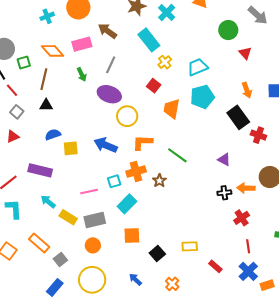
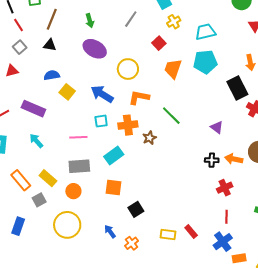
gray line: (111, 65) -> (131, 19), moved
purple ellipse: (109, 94) -> (95, 49), moved
yellow square: (71, 148) -> (67, 92), turned 35
cyan square: (114, 181) -> (101, 121), moved
yellow rectangle: (68, 217) -> (48, 178), moved
yellow rectangle: (190, 246) -> (168, 235), moved
orange cross: (172, 284) -> (132, 243), moved
blue rectangle: (55, 287) -> (18, 226), moved, turned -30

